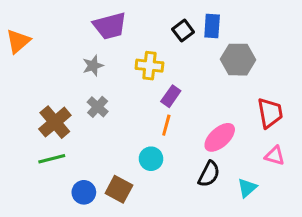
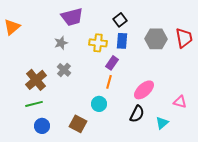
blue rectangle: (212, 26) -> (122, 41), moved
red trapezoid: (270, 113) -> (184, 38), moved
blue circle: (84, 192) -> (42, 126), moved

